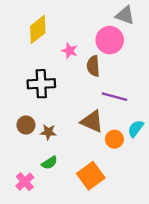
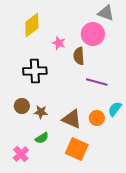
brown triangle: (92, 121) -> (72, 119), moved
orange square: (91, 176) -> (77, 149), turned -30

